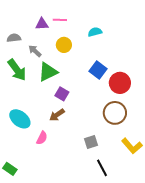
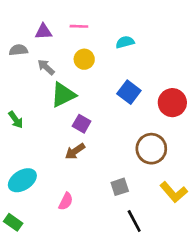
purple triangle: (42, 24) -> (43, 32), moved
green arrow: (17, 70) -> (16, 120), moved, size x0.6
red circle: (120, 83) -> (172, 103), moved
cyan ellipse: (20, 119) -> (22, 180), moved, turned -70
pink semicircle: (42, 138) -> (66, 201), moved

